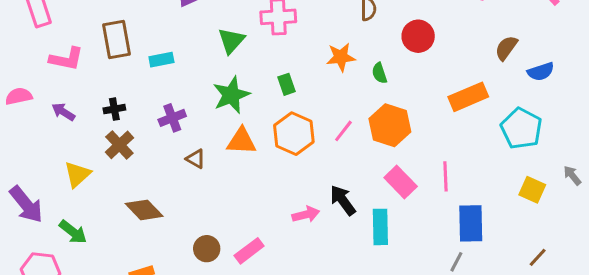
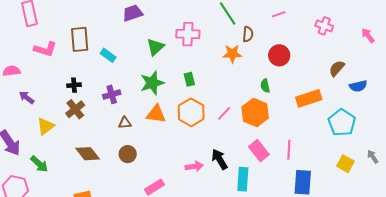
orange star: (341, 57) -> (232, 54), moved
cyan rectangle: (161, 60) -> (108, 55), turned 42
green semicircle: (379, 73) -> (265, 86), moved
purple arrow: (63, 112) -> (27, 98), moved
brown triangle: (196, 159) -> (125, 123), turned -40
brown circle: (207, 249) -> (128, 154), moved

